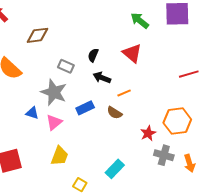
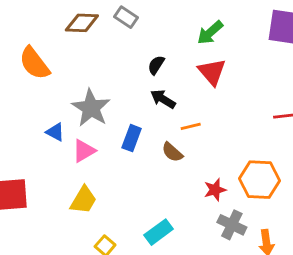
green arrow: (140, 21) -> (210, 33), moved, turned -90
gray rectangle: (66, 66) -> (126, 17), moved
blue rectangle: (85, 108) -> (132, 138), turned -54

